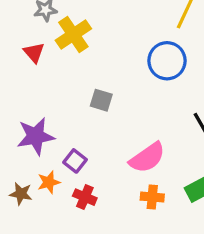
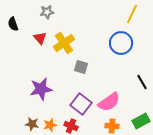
yellow cross: (73, 34) -> (64, 43), moved
purple square: (75, 161) -> (81, 104), moved, size x1.5
orange star: (49, 182) -> (50, 125), moved

